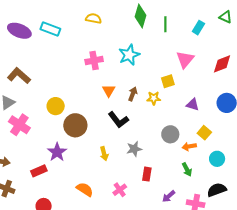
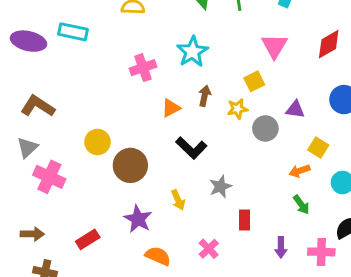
orange triangle: (109, 91) -> (171, 108), turned 40
brown arrow: (133, 94) -> (205, 96), moved
gray circle: (170, 134) -> (265, 128), moved
purple star: (57, 152) -> (138, 219), moved
purple arrow: (169, 196) -> (281, 247), turned -40

